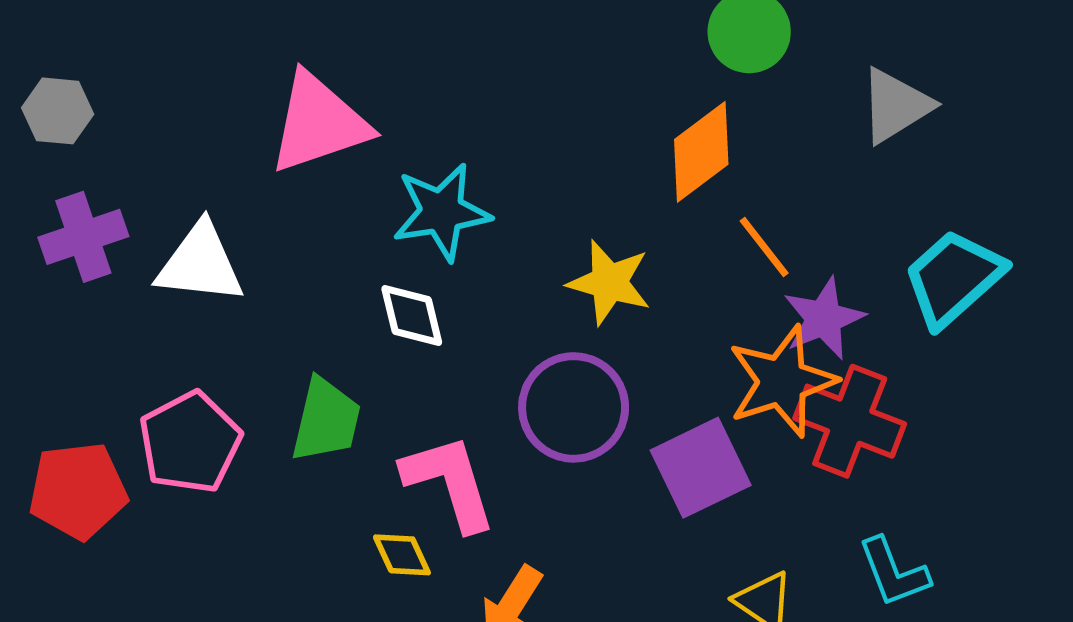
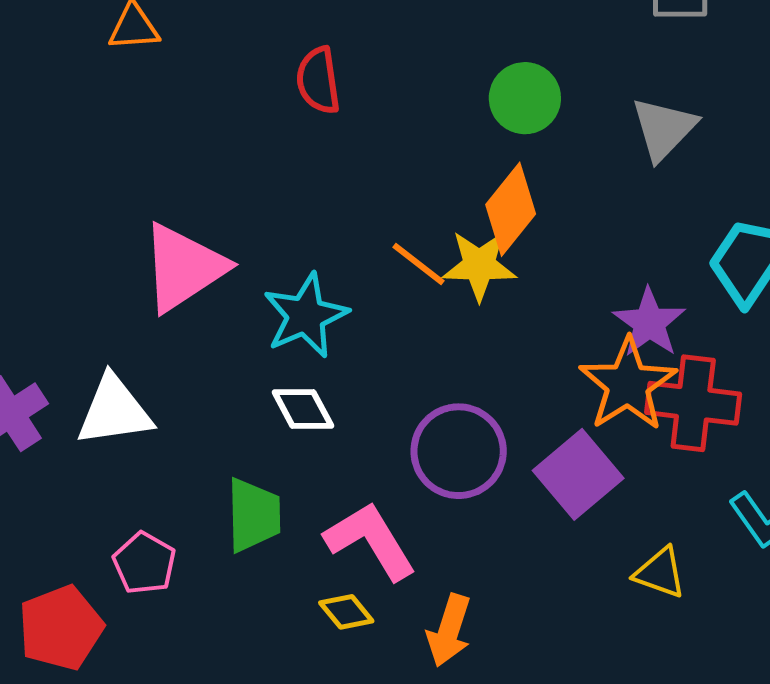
orange line: (764, 247) -> (418, 264), moved
yellow star: (609, 282) -> (479, 265), moved
pink pentagon: (190, 442) -> (144, 563), size x0.7

